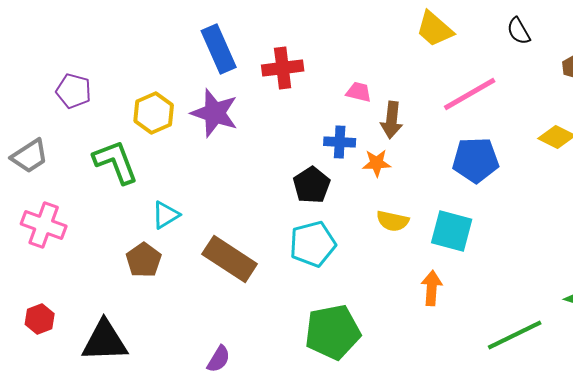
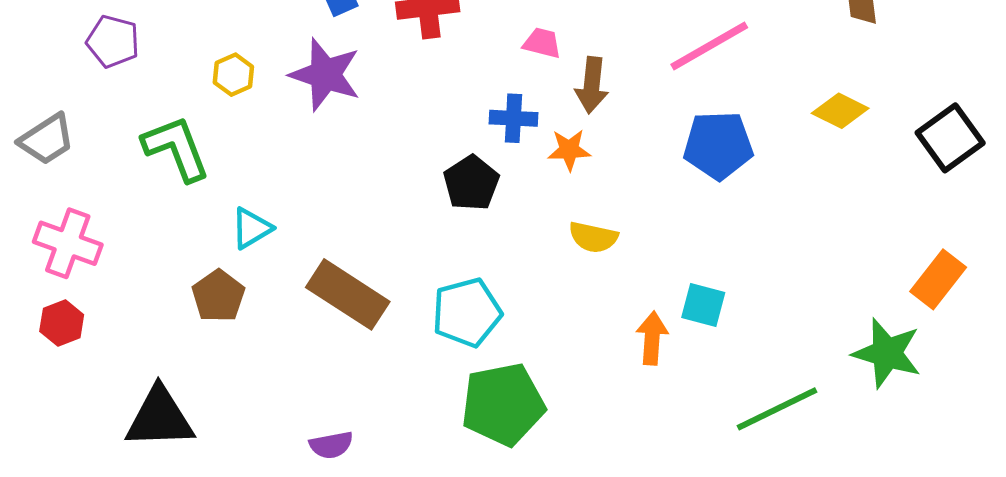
yellow hexagon: (154, 113) -> (233, 75), size x0.7
cyan square: (452, 231) -> (703, 305), moved, size x0.7
cyan pentagon: (313, 244) -> (467, 312), moved
red hexagon: (40, 319) -> (62, 323), moved
purple semicircle: (219, 359) -> (331, 445), turned 48

